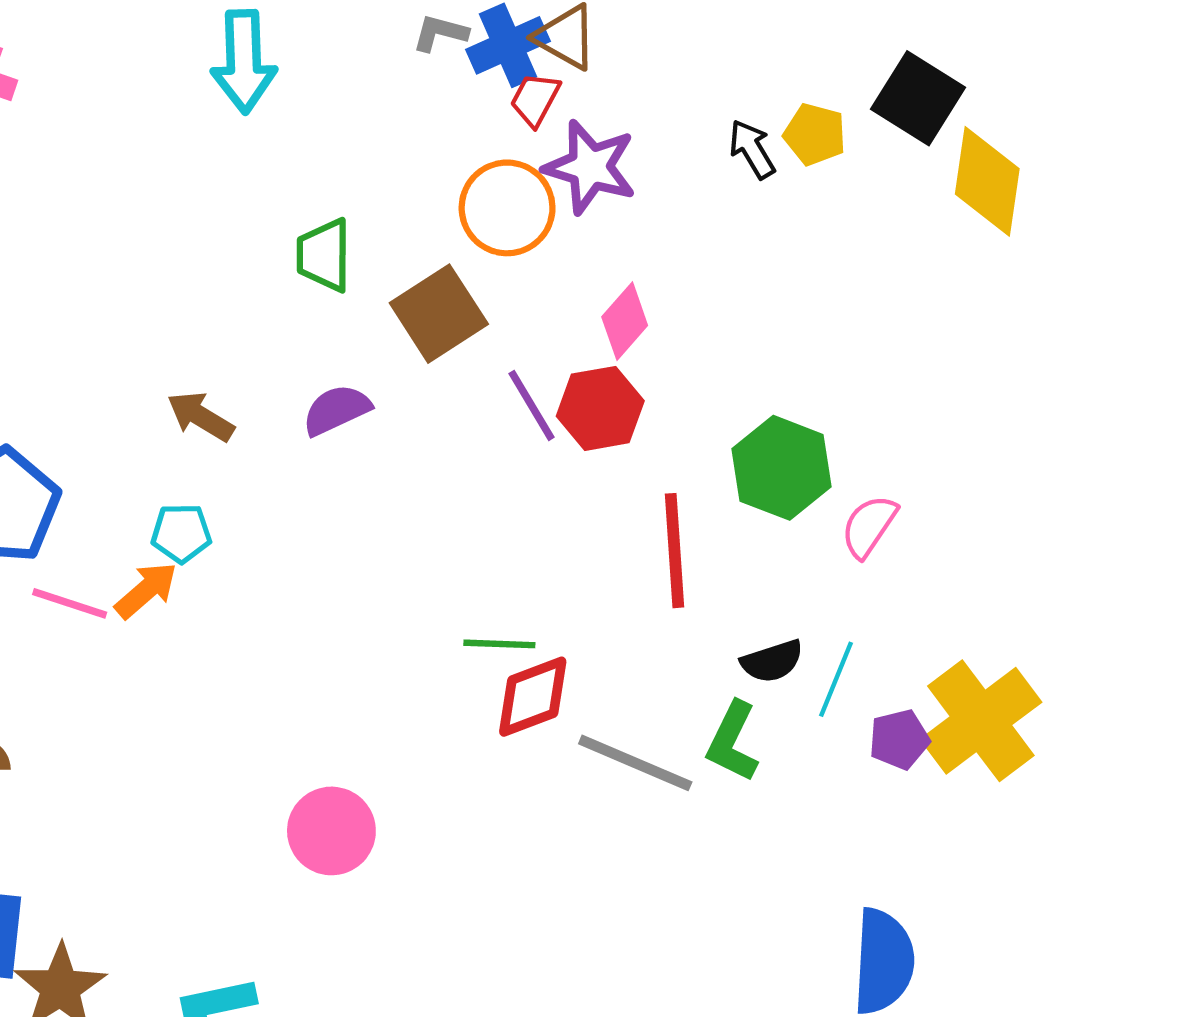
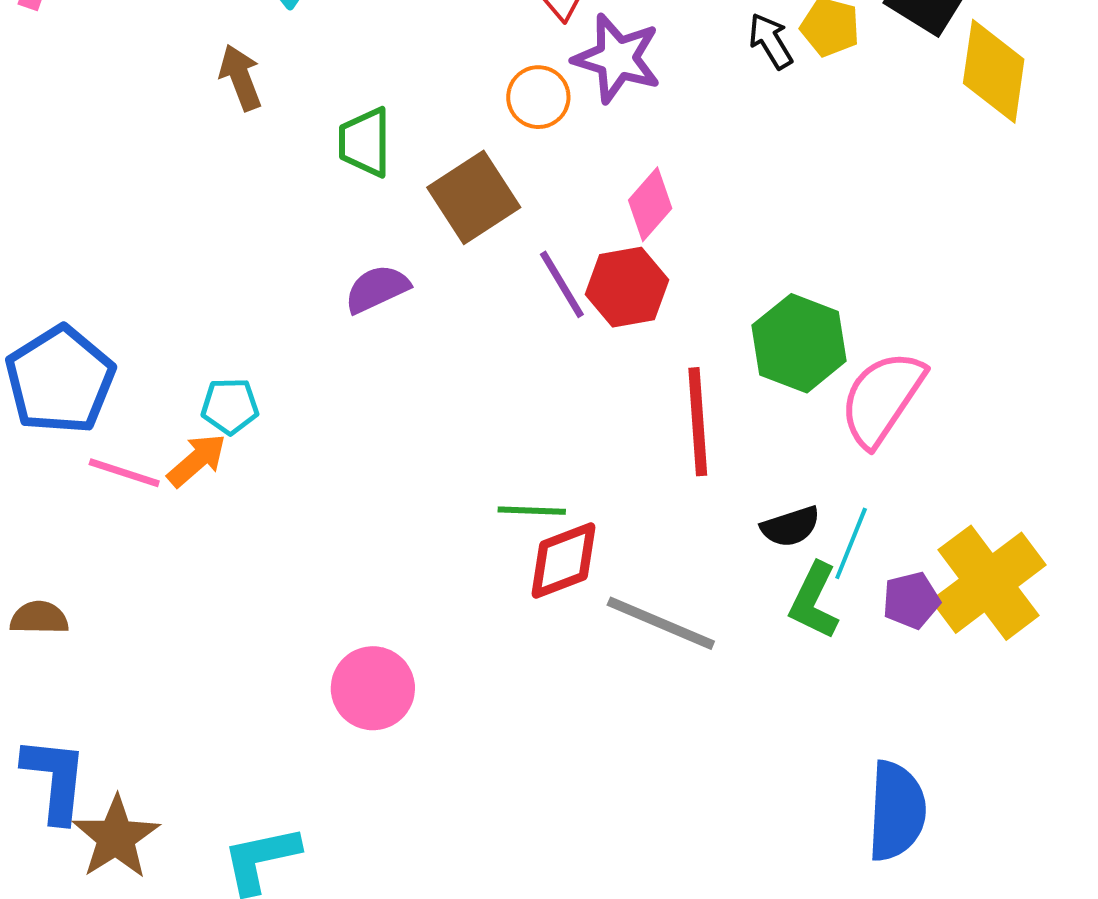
orange circle: (507, 208) -> (538, 97), size x0.7
brown arrow: (201, 416) -> (240, 77), moved, turned 38
pink semicircle: (869, 526) -> (882, 398), size x1.6
green L-shape: (733, 742) -> (814, 601), moved

